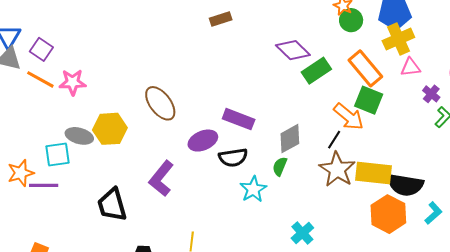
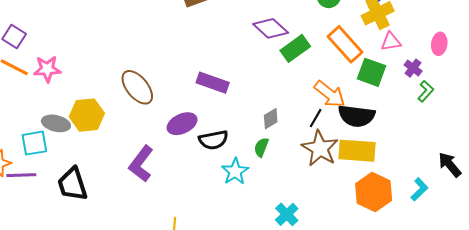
green square: (369, 100) -> (371, 72), moved
purple rectangle: (239, 119) -> (213, 83), moved
gray diamond: (290, 139) -> (271, 119), size x0.7
black semicircle: (405, 185) -> (356, 116), moved
black trapezoid: (112, 205) -> (72, 184), moved

